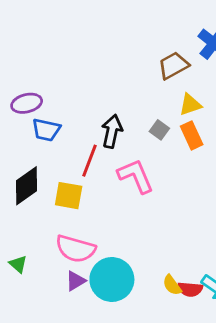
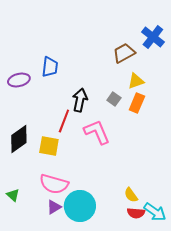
blue trapezoid: (46, 130) -> (50, 67), moved, turned -95
orange rectangle: (192, 135) -> (137, 103), turned 48
yellow semicircle: (172, 285) -> (131, 195), moved

